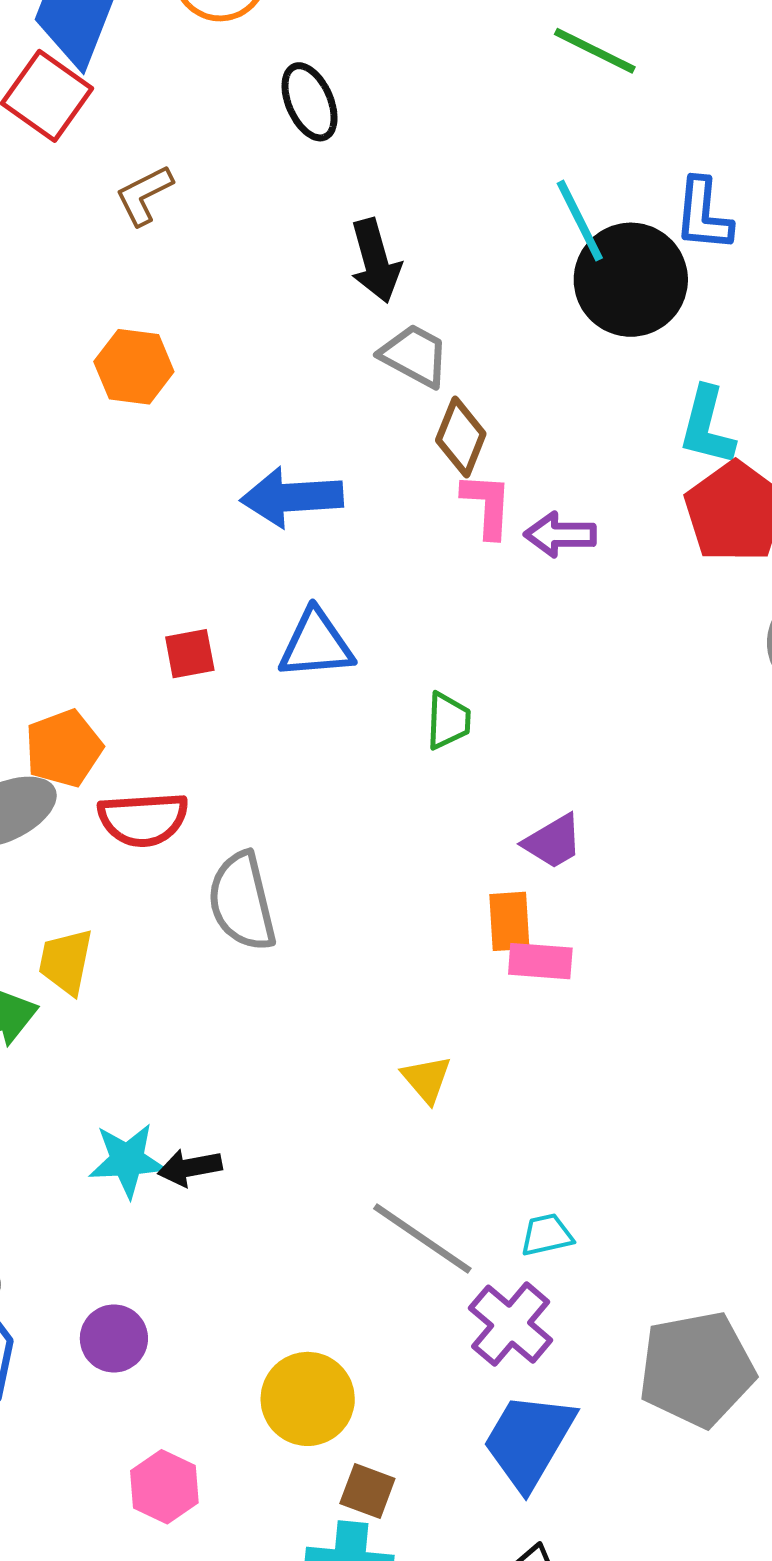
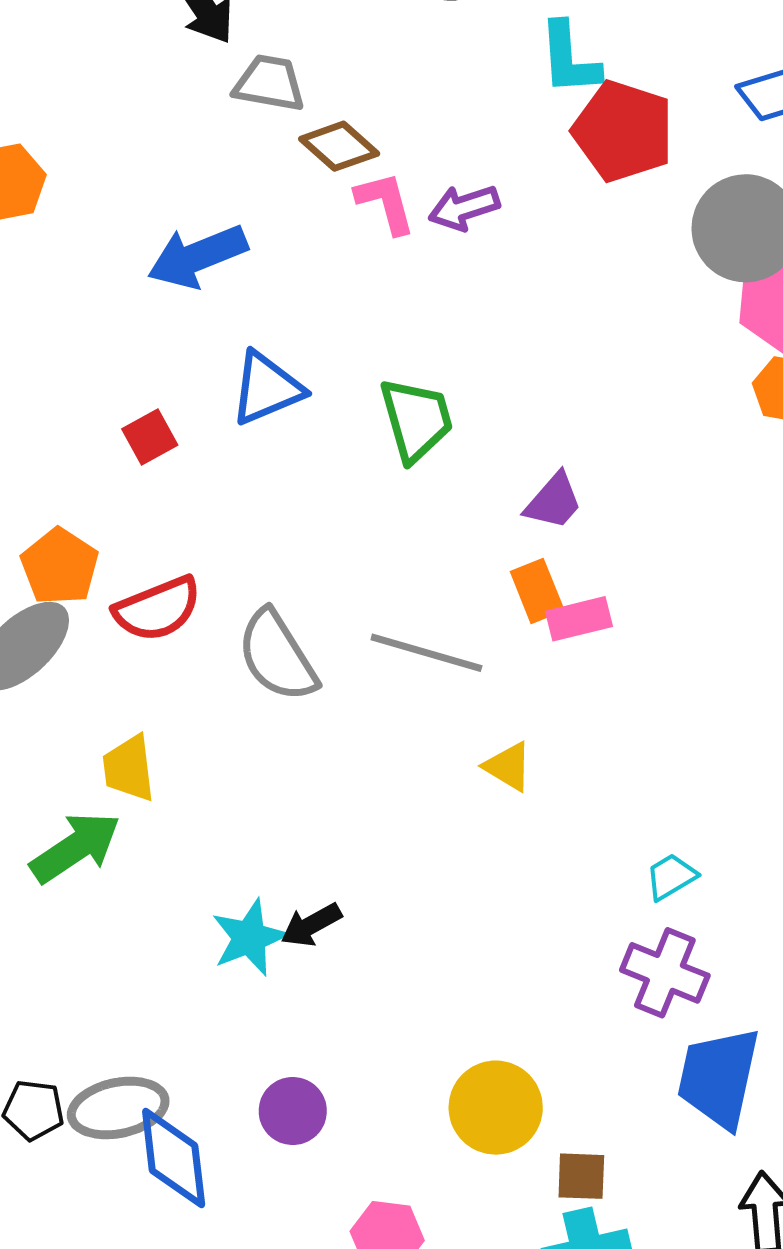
brown diamond: (461, 437) -> (339, 146), turned -52
green trapezoid: (448, 721) -> (416, 420), size x1.5
gray line: (422, 1239) -> (426, 653), moved

